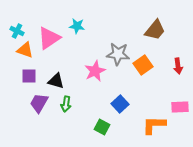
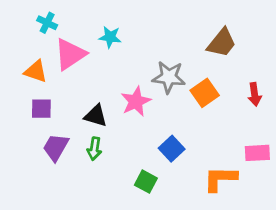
cyan cross: (17, 31) -> (47, 23), moved
black triangle: (56, 81) -> (96, 116), moved

